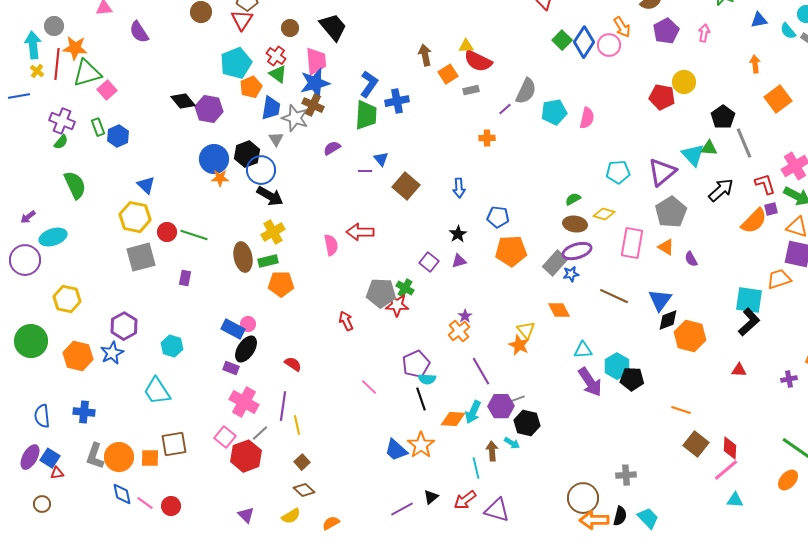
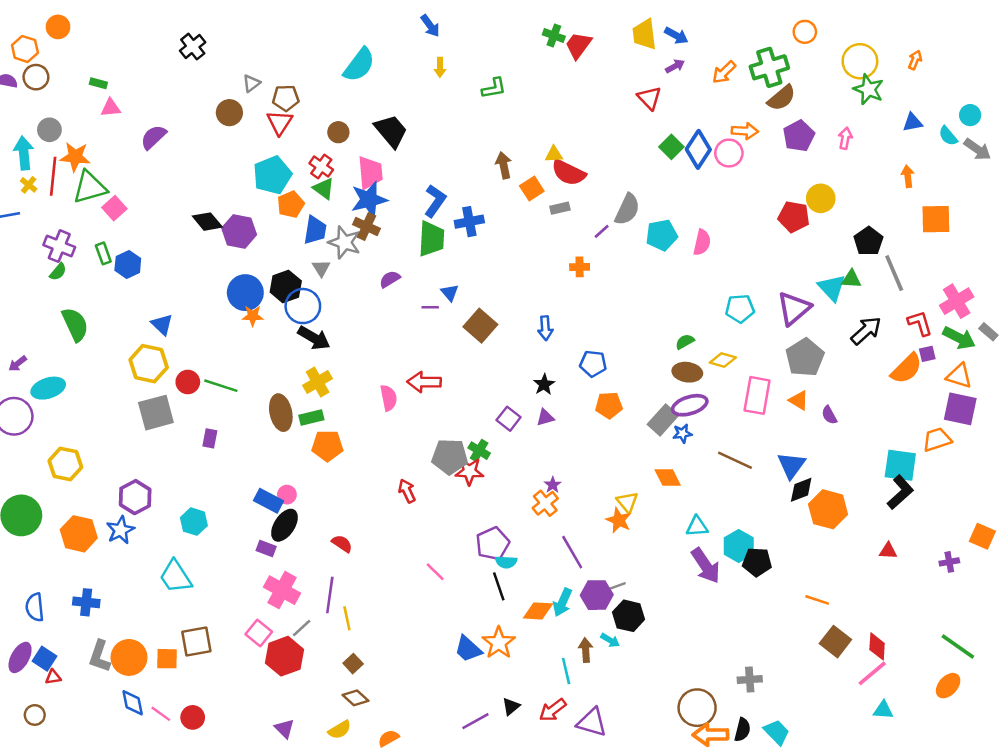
orange arrow: (622, 27) -> (745, 131), turned -55
purple semicircle: (139, 32) -> (153, 137), turned 80
orange square: (778, 99) -> (936, 219), turned 36
orange pentagon: (511, 251) -> (609, 405), size x0.7

